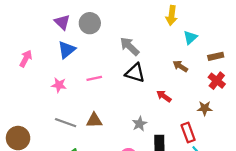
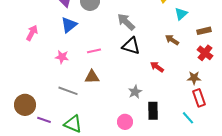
brown triangle: (94, 120) -> (92, 77), moved
red rectangle: (188, 133) -> (199, 98), moved

